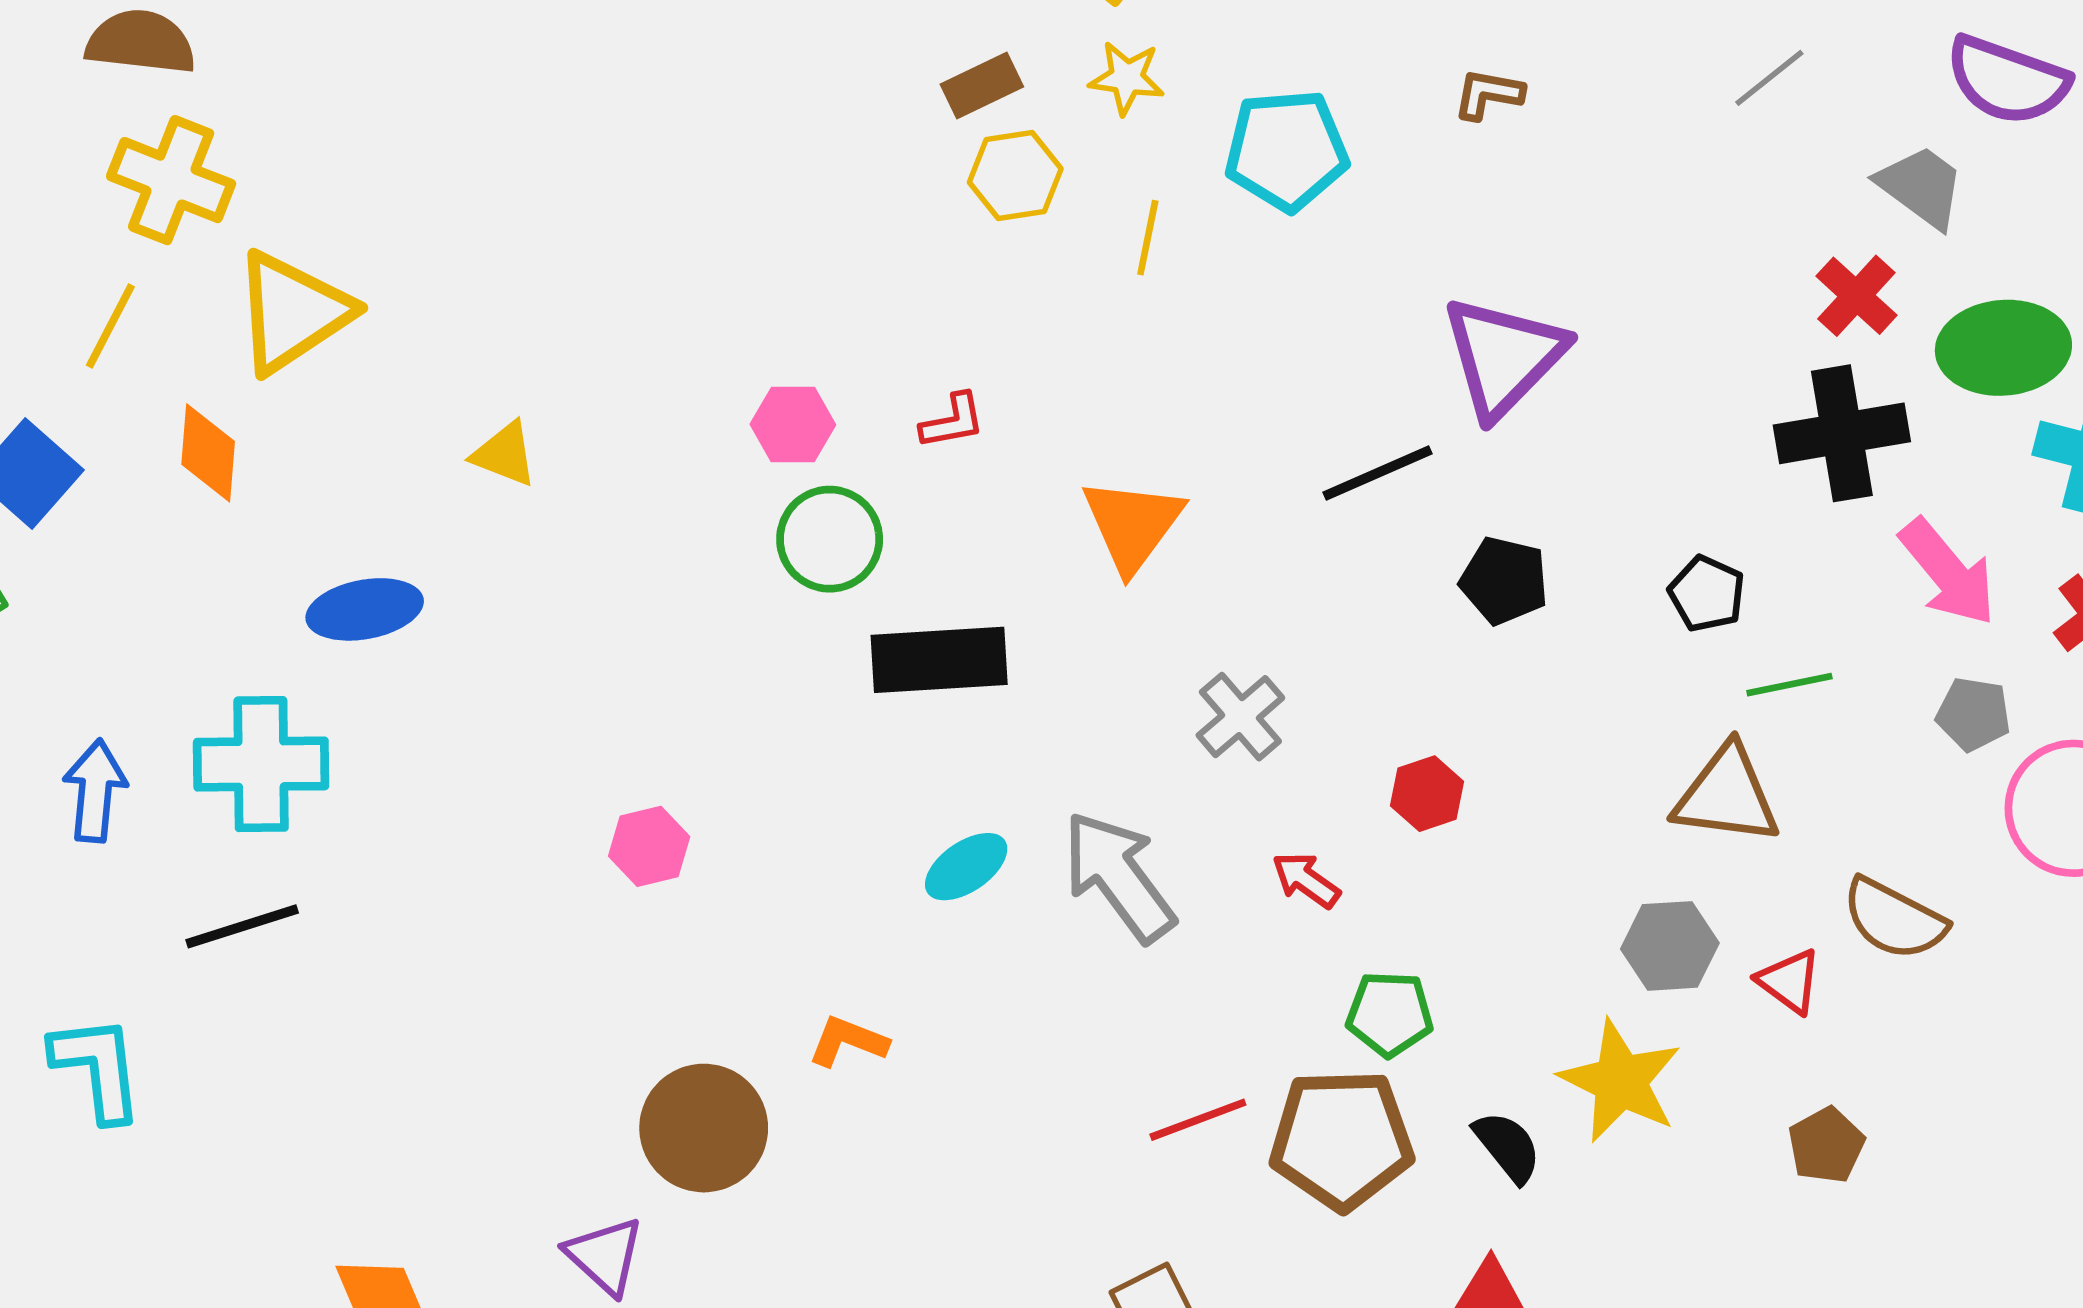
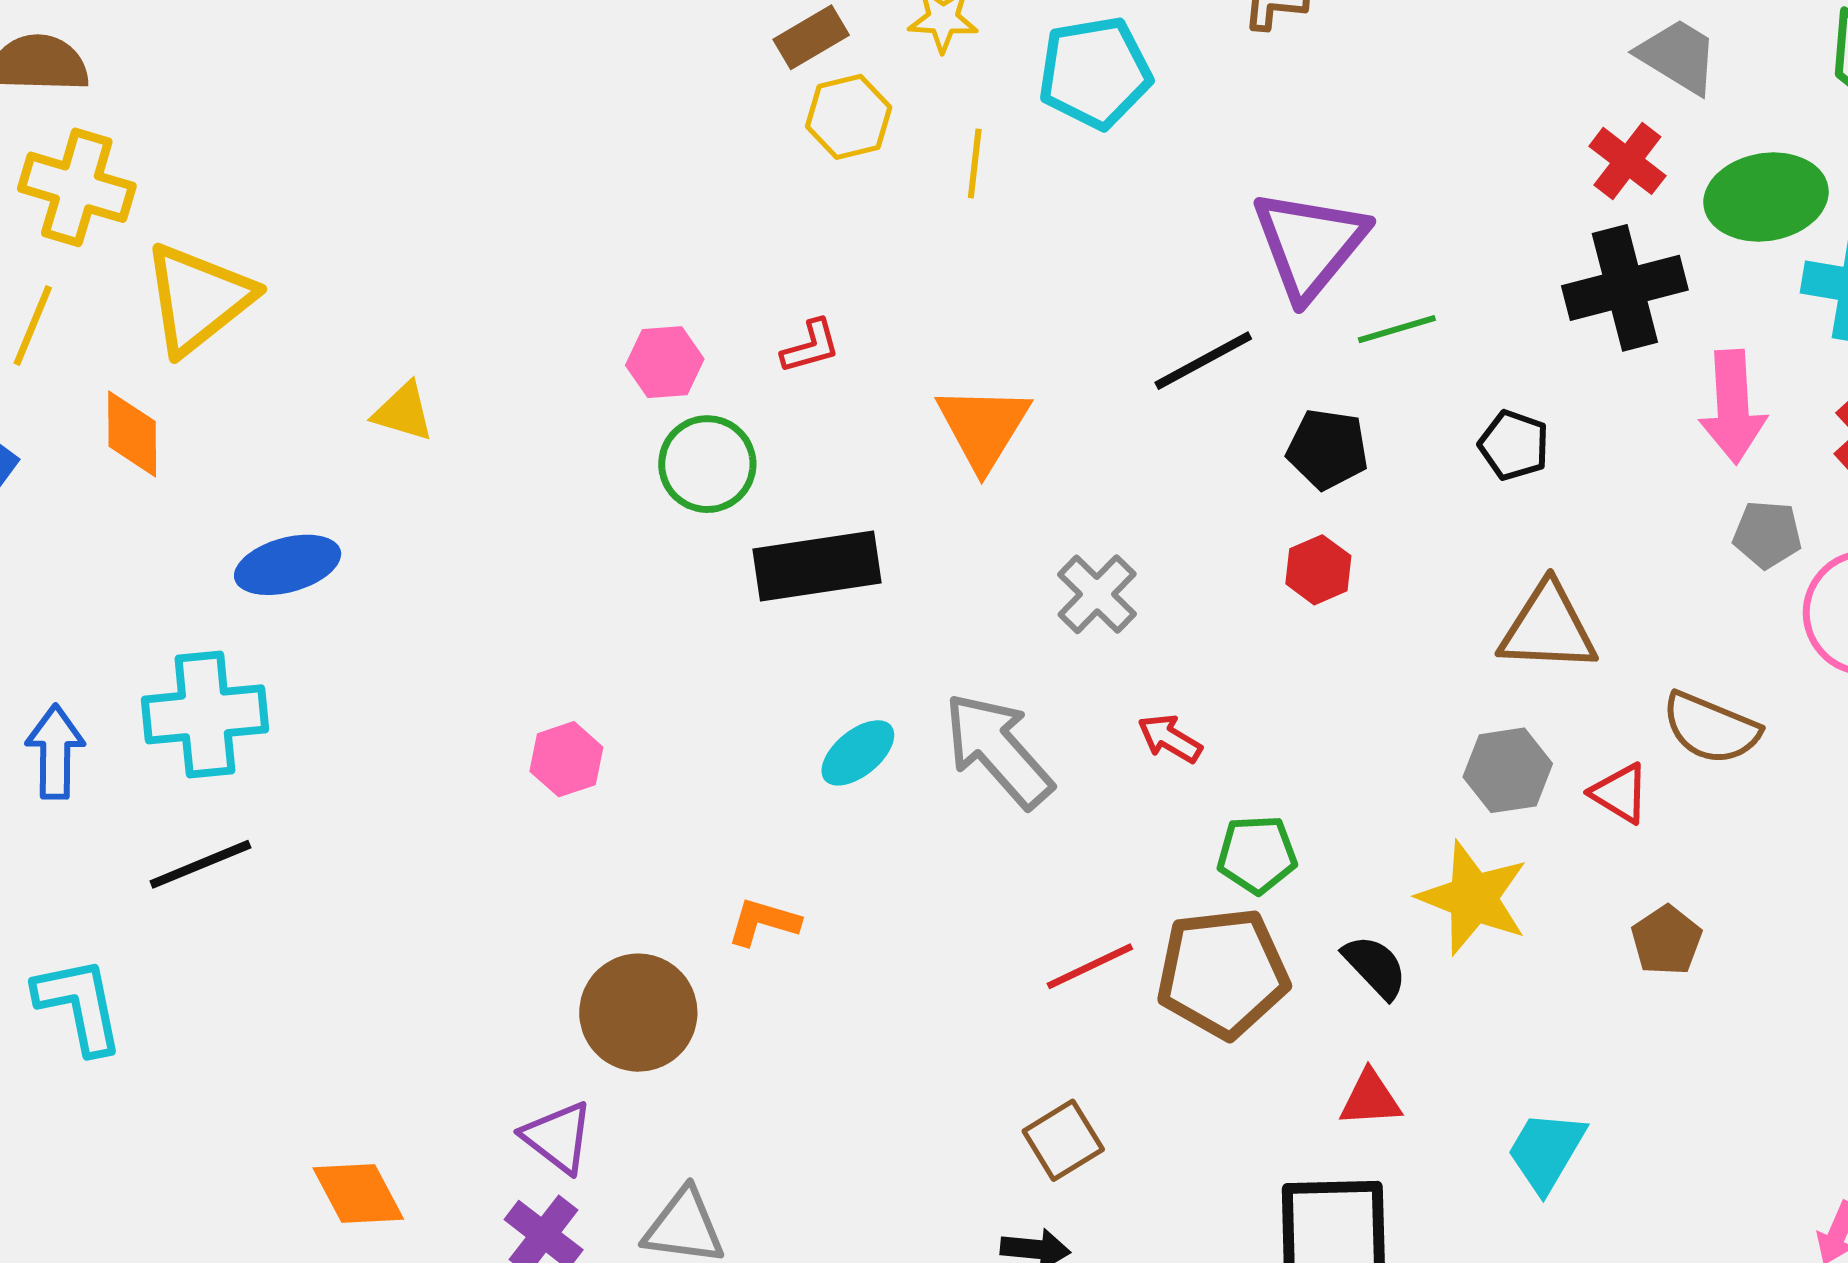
pink arrow: (1948, 572) -> (1733, 407), turned 41
green line: (1789, 685) -> (1397, 329), moved
red hexagon: (1427, 794) -> (1318, 570), moved

